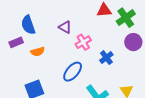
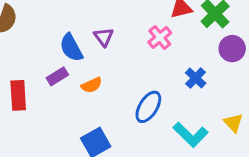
purple triangle: (65, 27) -> (104, 37), moved, turned 32
pink cross: (83, 42) -> (160, 37), moved

